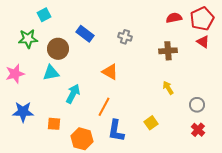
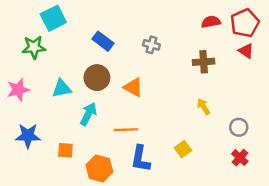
cyan square: (44, 15) -> (53, 18), size x1.5
brown circle: (58, 49) -> (97, 78), moved
orange line: (104, 107) -> (126, 130), turned 60

